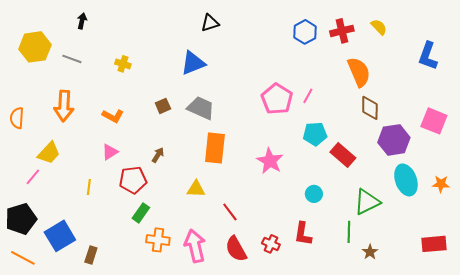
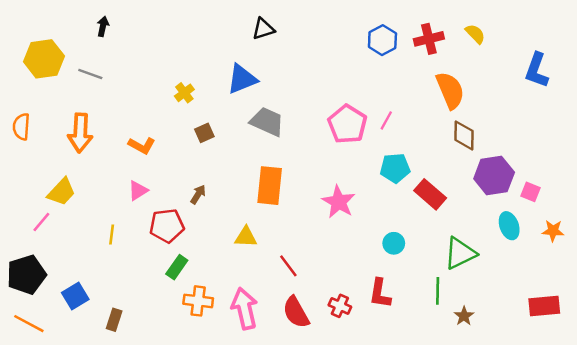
yellow cross: (123, 64) -> (184, 93), moved, turned 35
gray trapezoid: (201, 108) -> (267, 122), moved
orange semicircle: (17, 118) -> (21, 127), moved
pink square: (434, 121) -> (530, 192), moved, size x0.6
cyan ellipse: (406, 180) -> (509, 226), size x0.7
blue square: (60, 236) -> (75, 296), size x0.7

